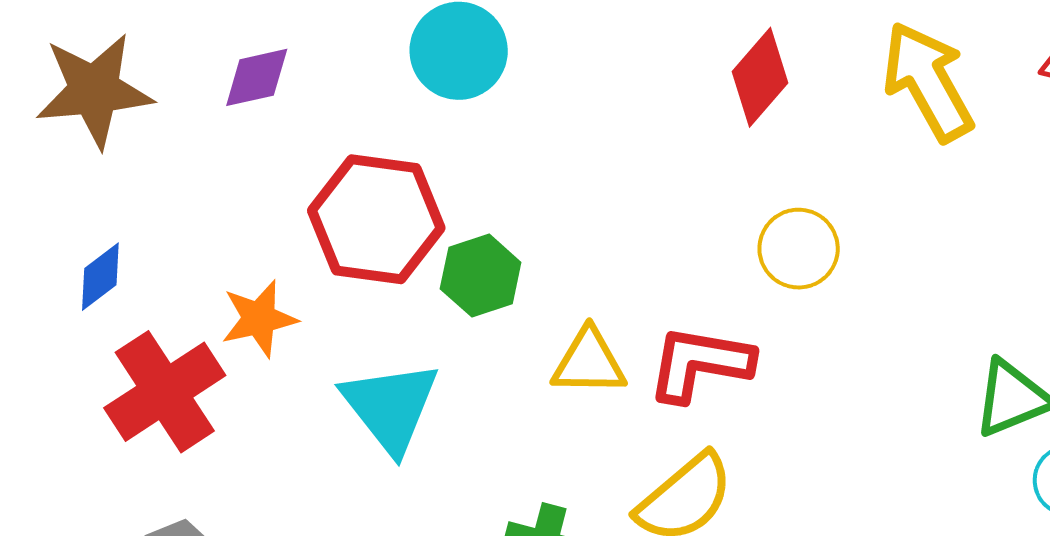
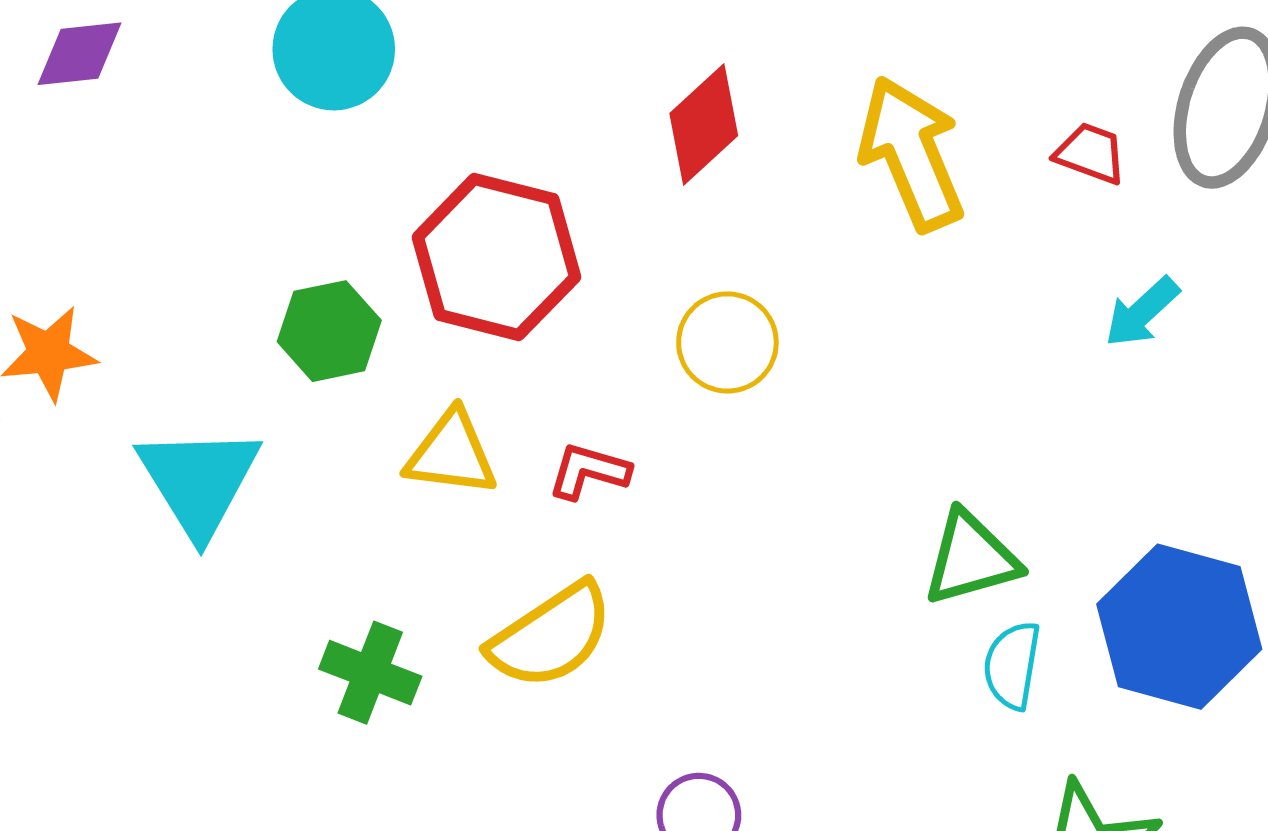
red hexagon: (376, 219) -> (496, 257), moved
red L-shape: (700, 364) -> (589, 471), size x0.6

